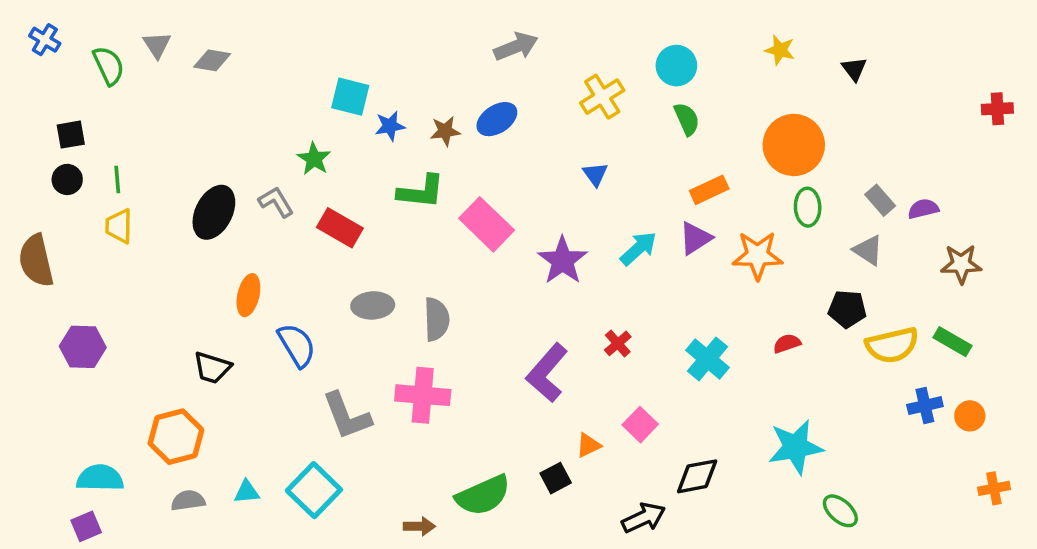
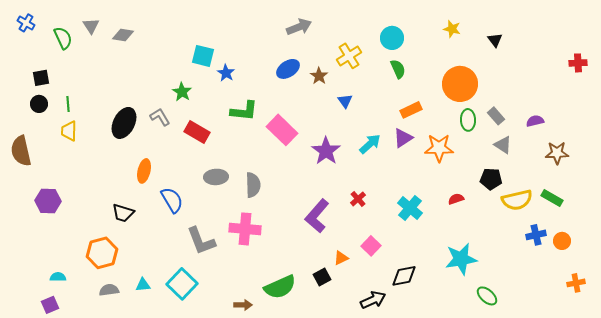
blue star: (390, 126) -> (226, 73), turned -30
brown star: (445, 131) -> (319, 76), moved, turned -30
gray rectangle: (880, 200) -> (496, 116), moved
cyan semicircle: (100, 478) -> (58, 277), size x0.6

